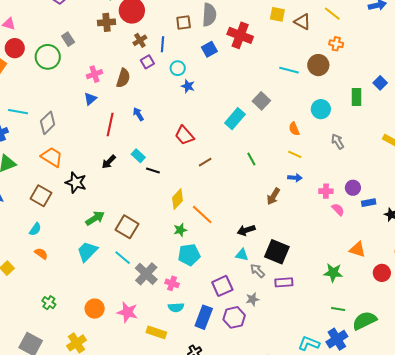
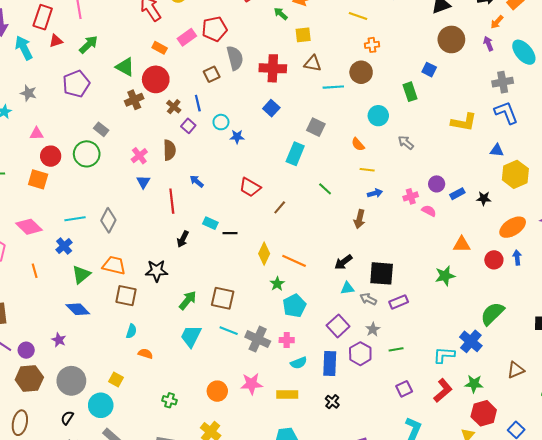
brown triangle: (302, 22) -> (313, 63), moved
blue square: (209, 49) -> (271, 108), moved
orange trapezoid: (52, 157) -> (114, 265), moved
green line: (338, 309) -> (396, 349), moved

